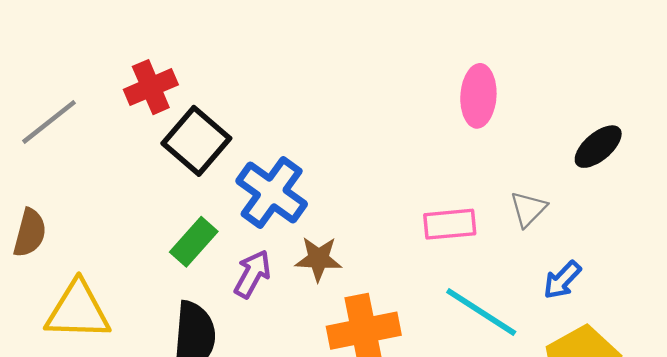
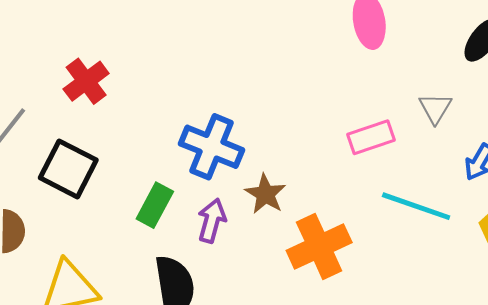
black square: (196, 141) -> (68, 169), moved
brown star: (318, 259) -> (265, 194), turned -30

